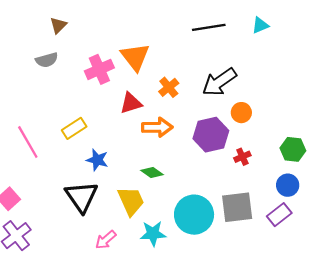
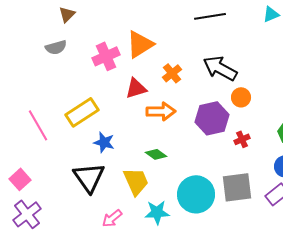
cyan triangle: (260, 25) -> (271, 14), moved
orange triangle: (135, 57) -> (140, 44), turned 36
black arrow: (219, 82) -> (220, 68), turned 64
yellow rectangle: (74, 128) -> (82, 112), size x1.4

